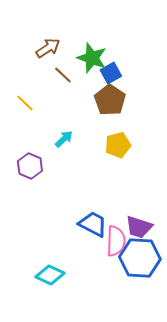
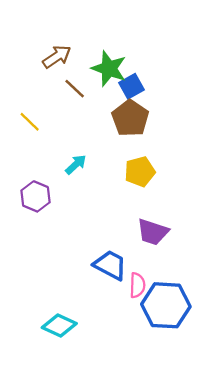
purple trapezoid: (139, 227) -> (153, 232), moved
pink semicircle: (116, 241) -> (137, 285), size x0.7

